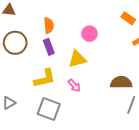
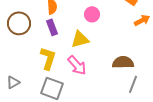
yellow L-shape: (45, 78) -> (48, 58), turned -60
pink arrow: (74, 86) -> (77, 65), size x1.5

